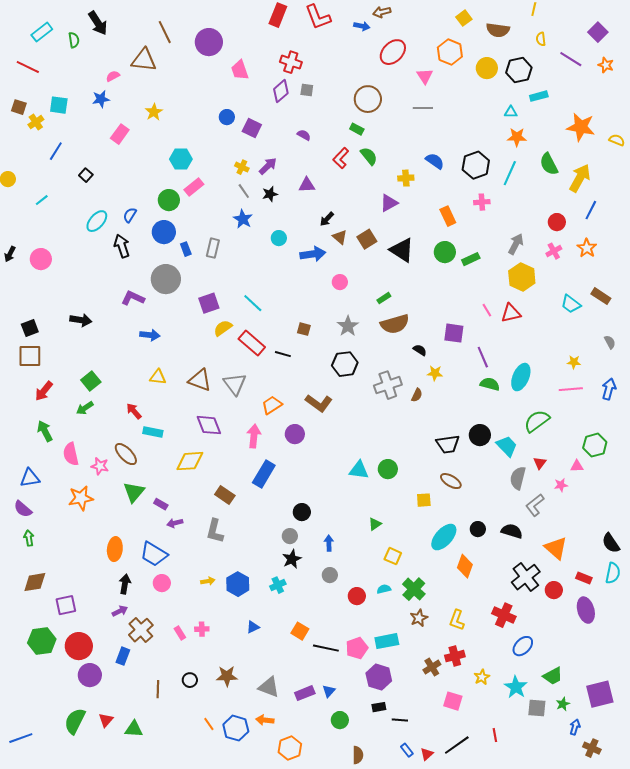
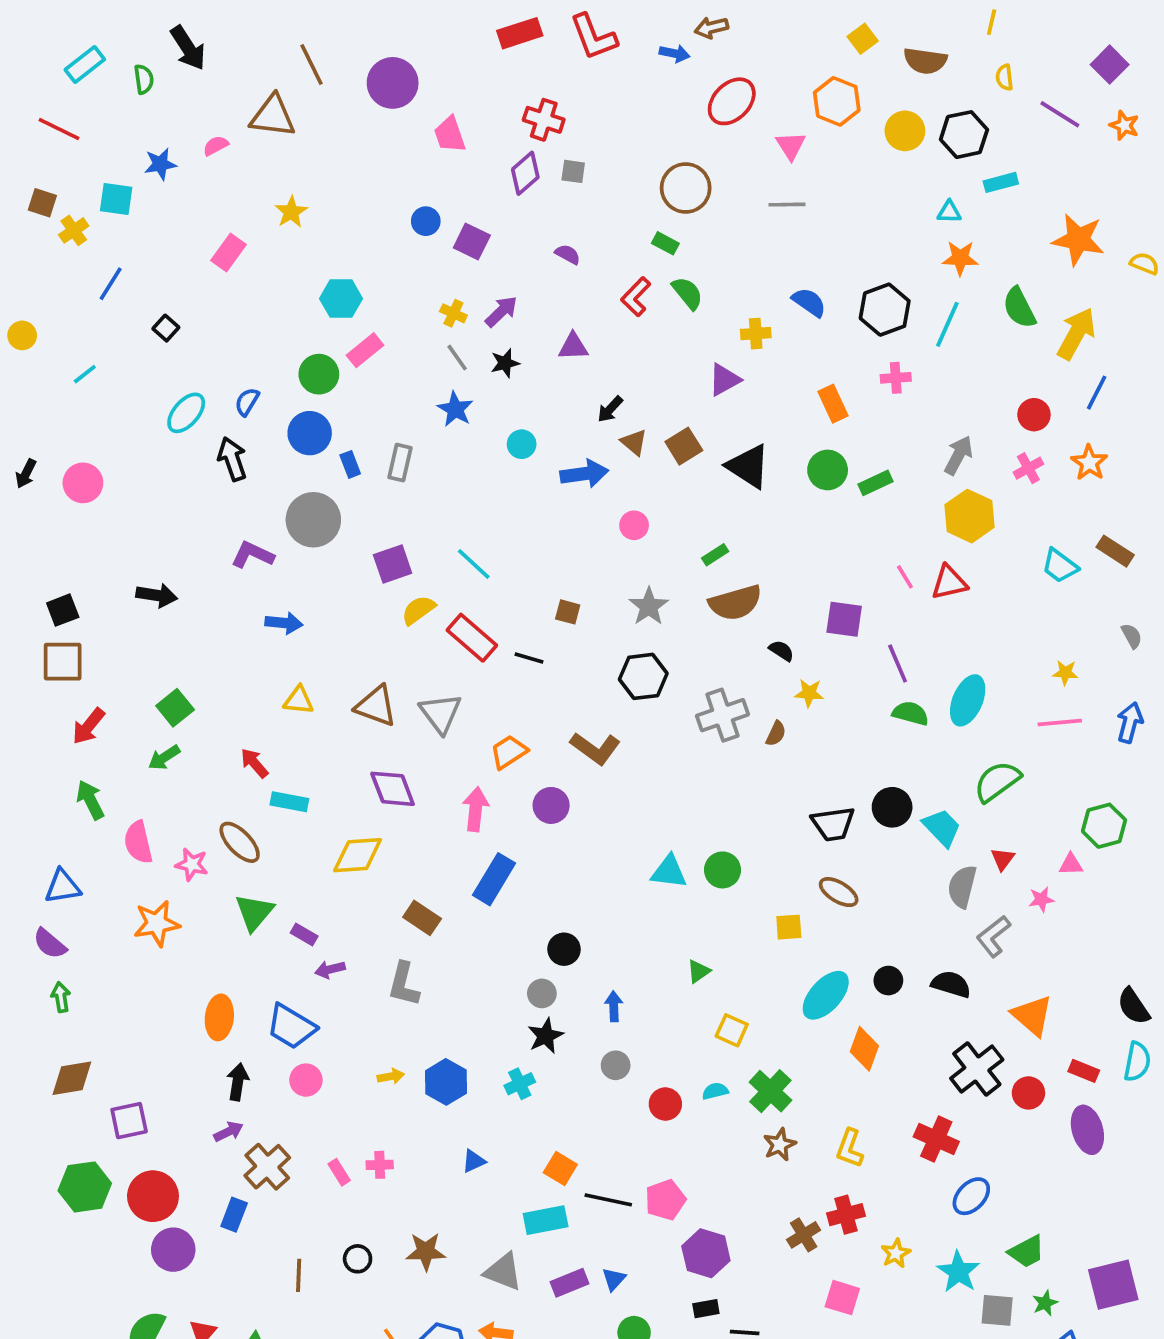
red rectangle: (278, 15) -> (520, 33), turned 50
blue star: (101, 99) -> (160, 164), moved
cyan rectangle: (387, 641) -> (546, 1220), moved

